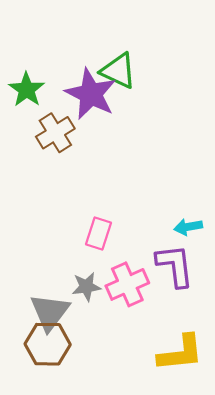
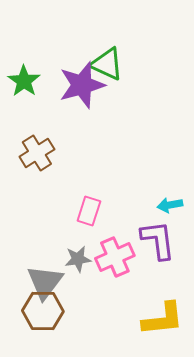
purple star: (91, 94) -> (82, 85), turned 30
brown cross: (55, 133) -> (37, 153), moved

